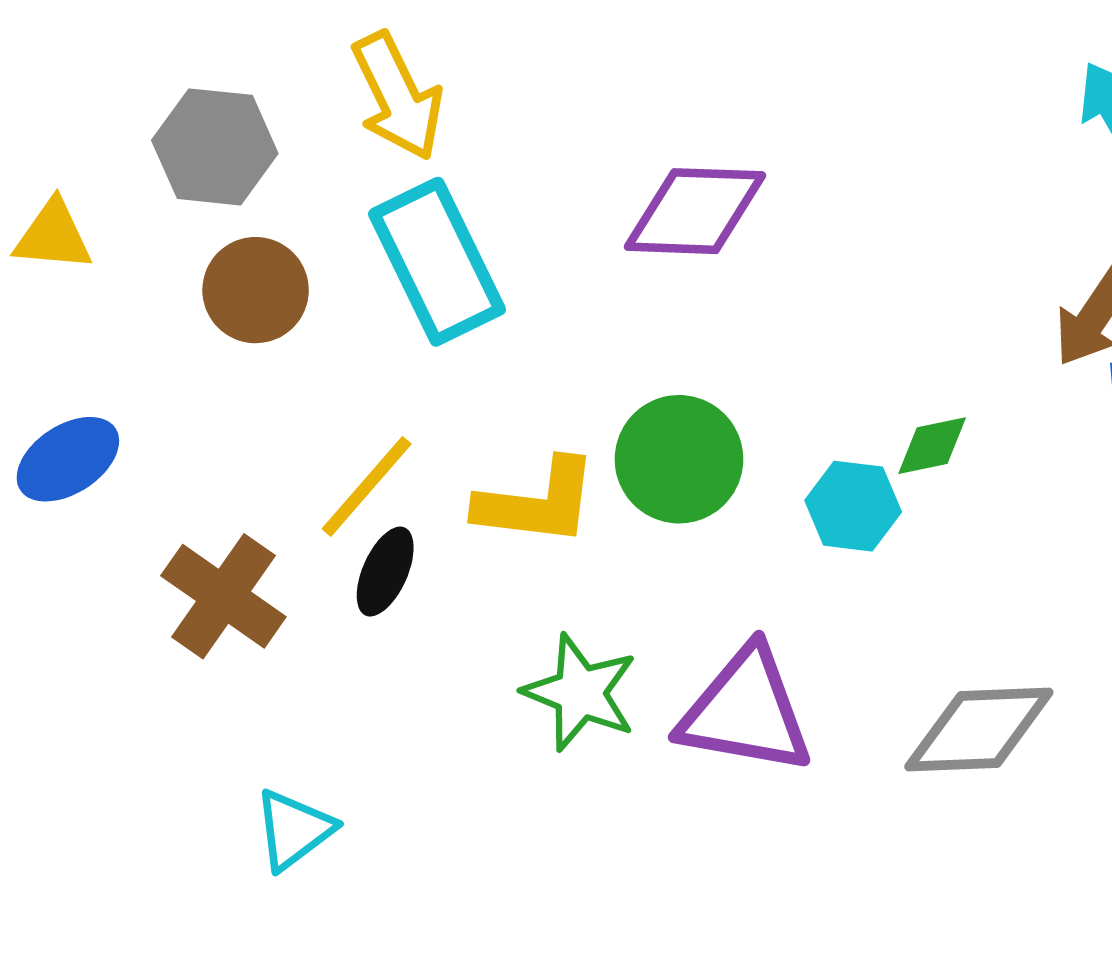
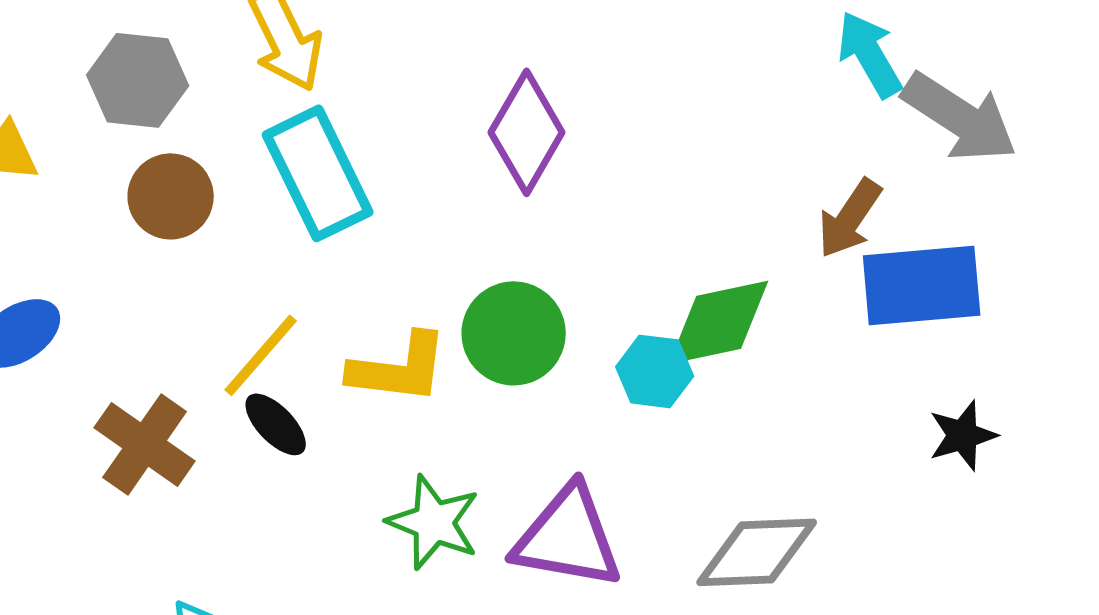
purple diamond: (695, 211) -> (527, 132), turned -62
green diamond: (932, 446) -> (719, 322), size x1.8
black ellipse: (385, 572) -> (276, 424), turned -68

